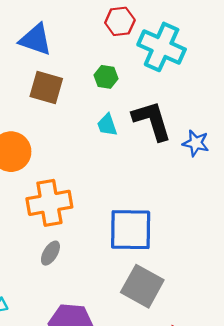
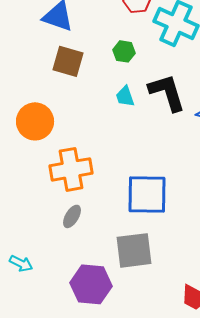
gray square: (142, 286) -> (134, 250), moved, turned -36

